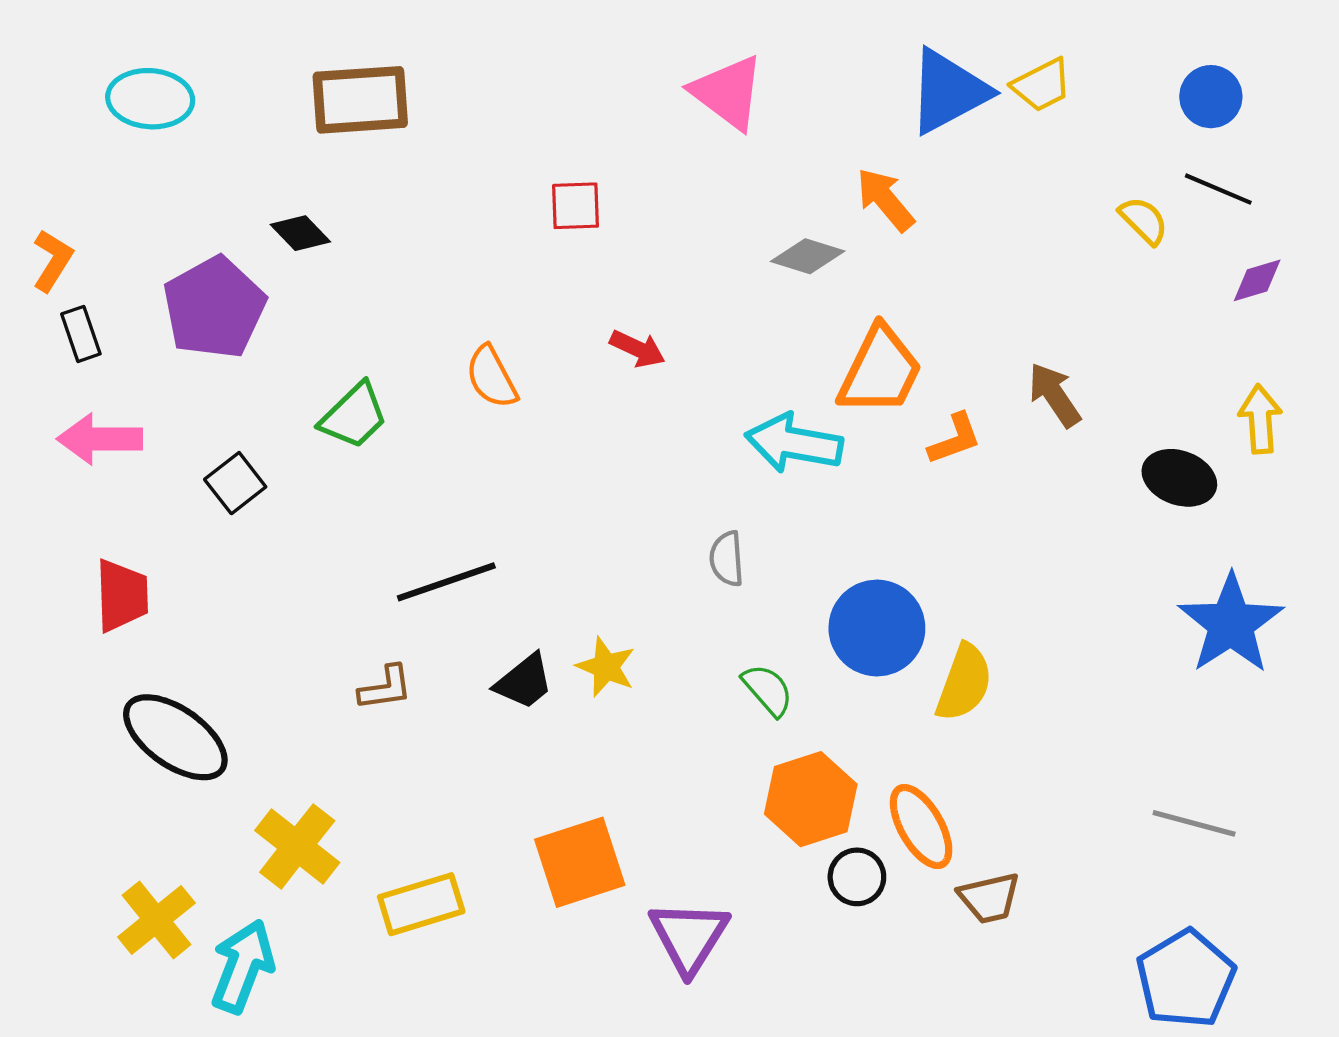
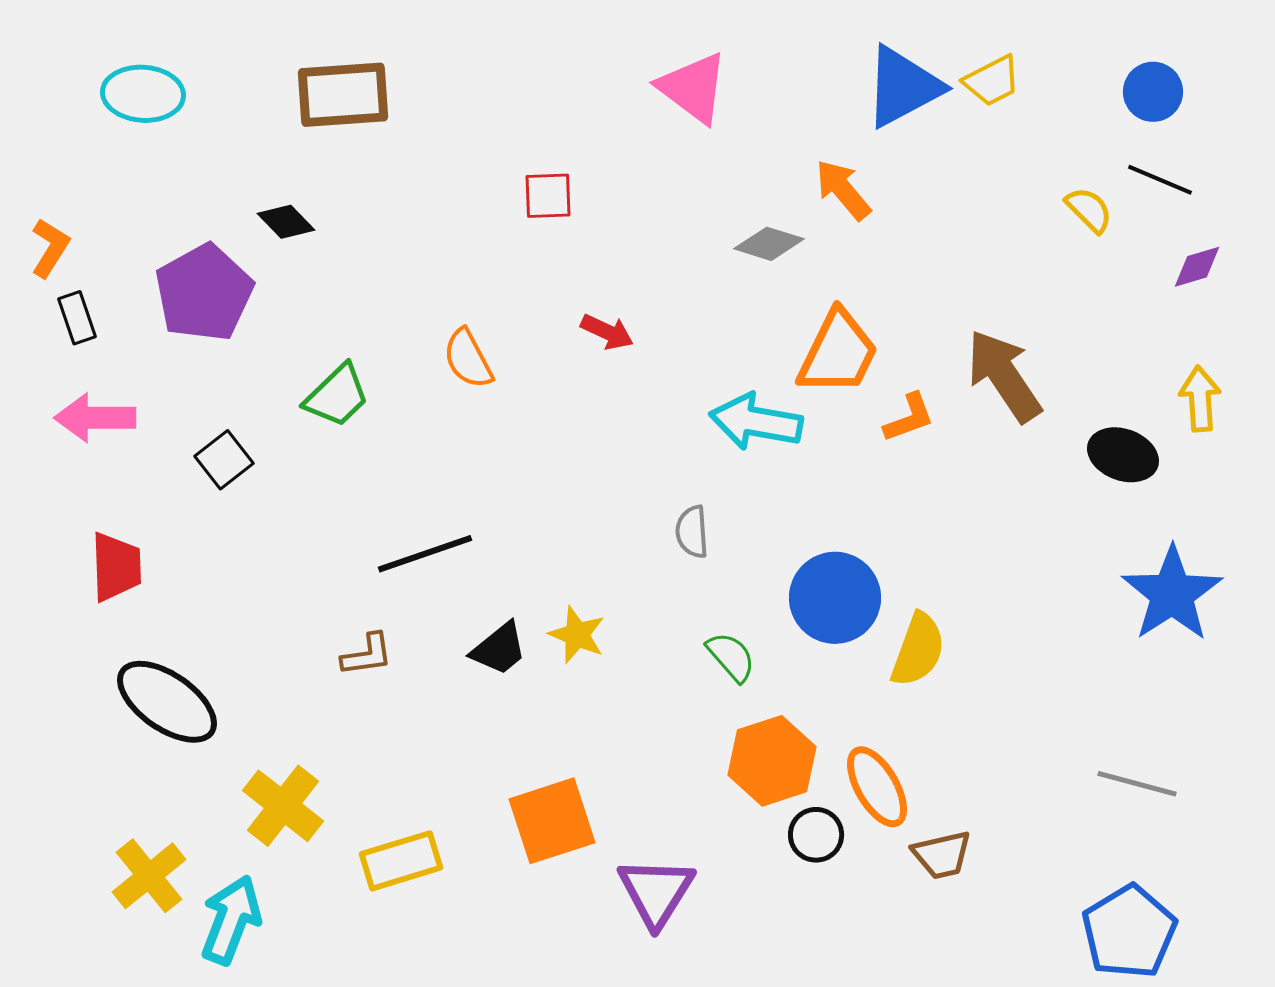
brown arrow: (1054, 395) -> (1004, 376), size x1.5

